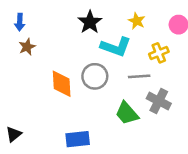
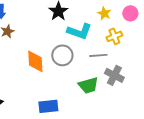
yellow star: (137, 21) -> (104, 13), moved
green trapezoid: (127, 113) -> (88, 85), turned -65

